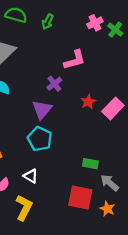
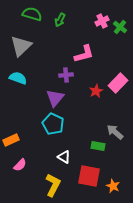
purple cross: (54, 84) -> (66, 75), turned 32
pink rectangle: (113, 108) -> (118, 83), moved
white triangle: (31, 176) -> (64, 157), moved
gray arrow: (110, 183) -> (115, 132), moved
yellow L-shape: (24, 208) -> (53, 185), moved

